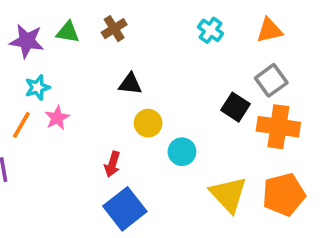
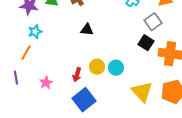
gray square: (271, 80) -> (153, 22), moved
pink star: (57, 118) -> (46, 83), moved
yellow circle: (148, 123) -> (97, 67), moved

